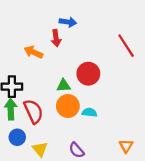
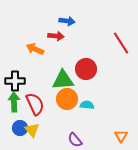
red arrow: (56, 38) -> (56, 36), turned -77
green triangle: (64, 86) -> (63, 80), size x1.6
yellow triangle: (40, 149) -> (32, 130), moved

